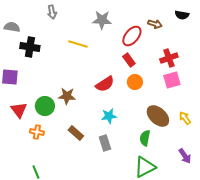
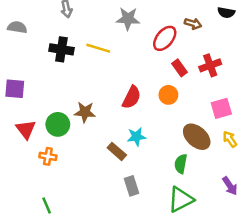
black cross: (30, 47) -> (61, 49), moved
red rectangle: (129, 60) -> (179, 68), moved
pink square: (172, 80) -> (221, 108), moved
red semicircle: (105, 84) -> (132, 97), turned -30
brown rectangle: (76, 133) -> (117, 151), moved
gray rectangle: (105, 143) -> (132, 186), moved

